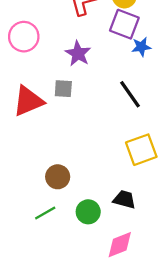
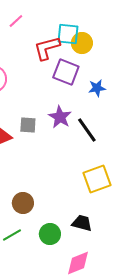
purple square: (124, 24) -> (66, 72), moved
purple star: (78, 54) -> (60, 117), moved

